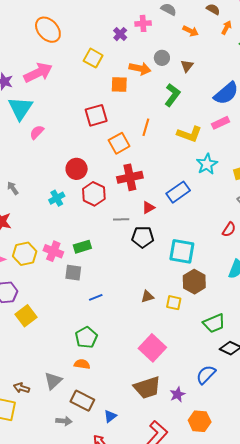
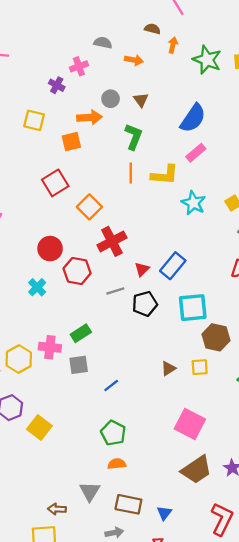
orange line: (146, 127) -> (131, 173), moved
blue rectangle: (178, 192) -> (173, 266), moved

